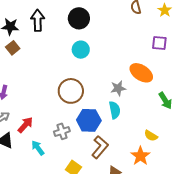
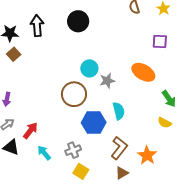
cyan circle: (81, 50) -> (89, 68), moved
gray star: (118, 88) -> (107, 81), moved
gray cross: (62, 131) -> (73, 150), moved
yellow semicircle: (151, 136) -> (165, 123), moved
brown L-shape: (100, 147) -> (119, 148), moved

